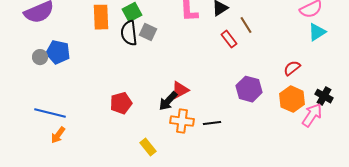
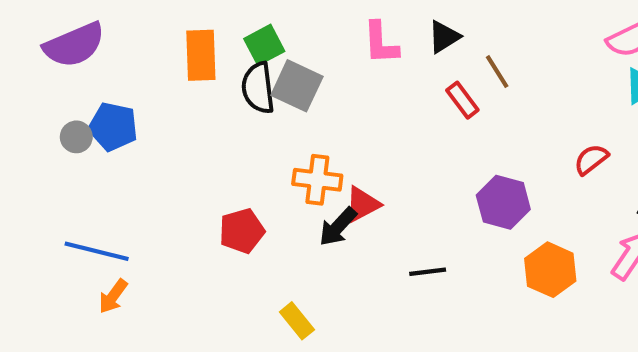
gray square: (148, 32) -> (297, 86), size x1.4
orange hexagon: (292, 99) -> (550, 270), moved
orange cross: (182, 121) -> (317, 180), moved

